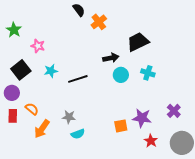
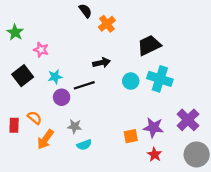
black arrow: (111, 58) -> (102, 63), moved
cyan cross: (148, 73) -> (160, 79), size x1.6
purple circle: (12, 93) -> (62, 97), moved
purple cross: (174, 111) -> (188, 120), size x1.5
red star: (151, 141) -> (154, 154), moved

